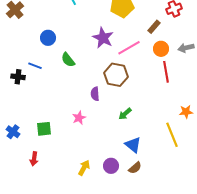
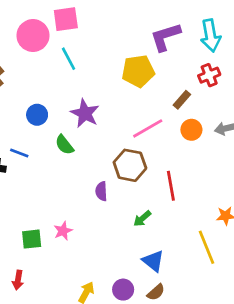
purple star: (103, 38) -> (85, 113), moved
red line: (166, 72) -> (171, 186), moved
pink star: (79, 118) -> (63, 231), moved

